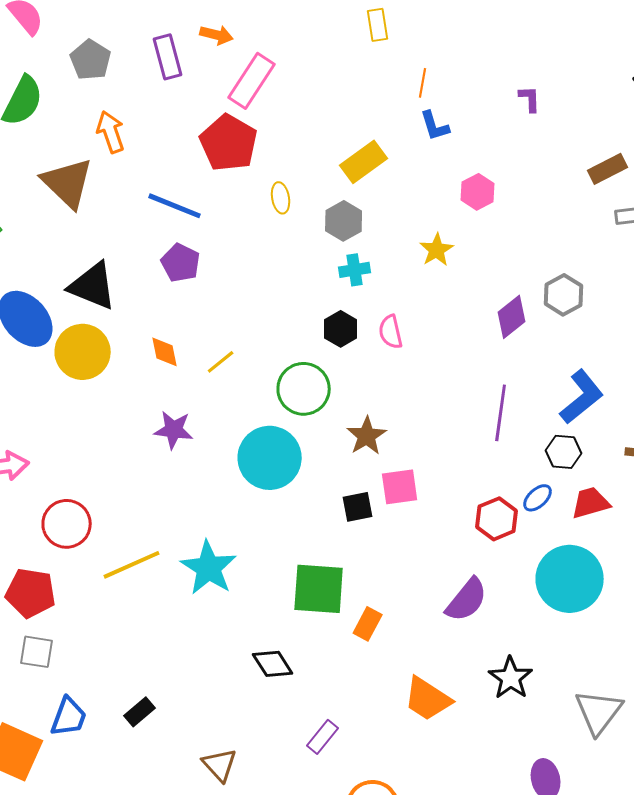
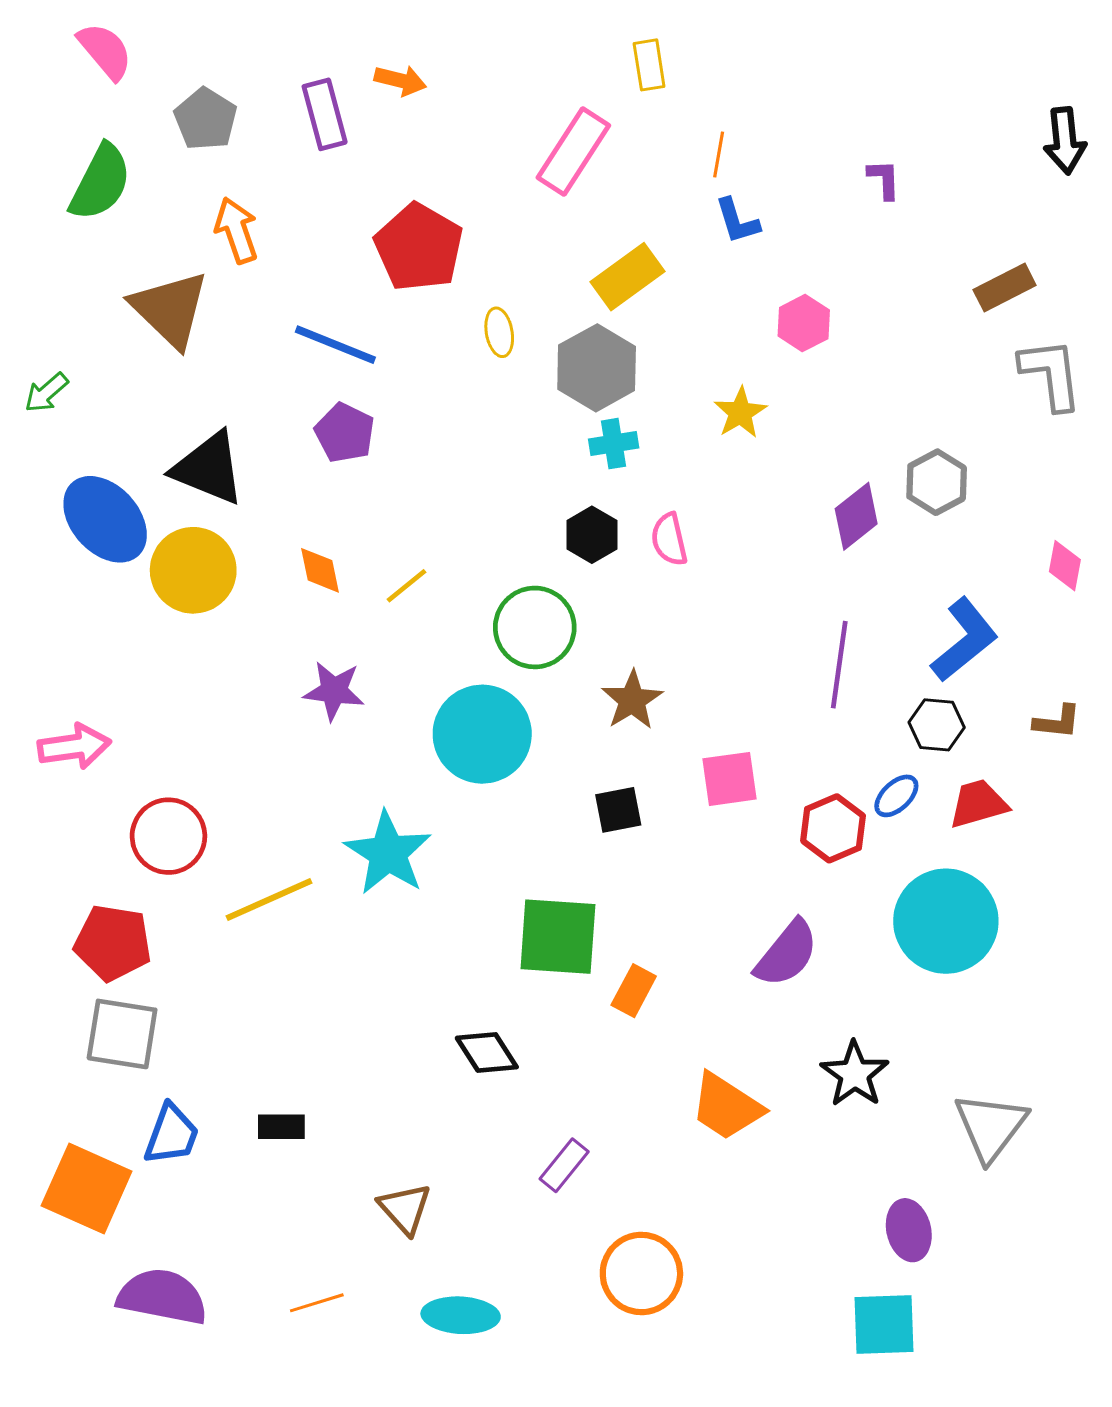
pink rectangle: (252, 81) -> (573, 151), moved
gray hexagon: (344, 221) -> (597, 368), size x1.4
pink square: (400, 487) -> (729, 779), moved
cyan star: (209, 568) -> (388, 853), moved
gray square: (37, 652) -> (122, 1034), size x1.4
black rectangle: (140, 712) -> (281, 1127), turned 40

